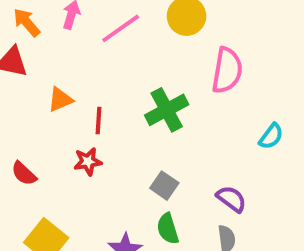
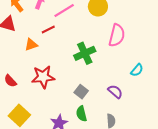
red line: (99, 120) -> (48, 30), moved, turned 56
red star: (88, 161) -> (43, 77), size x1.6
purple semicircle: (231, 199) -> (115, 92), moved

